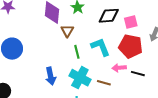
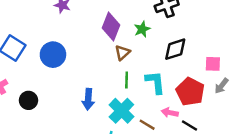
black diamond: (109, 16) -> (175, 49), turned -30
pink square: (131, 22) -> (213, 64), moved

